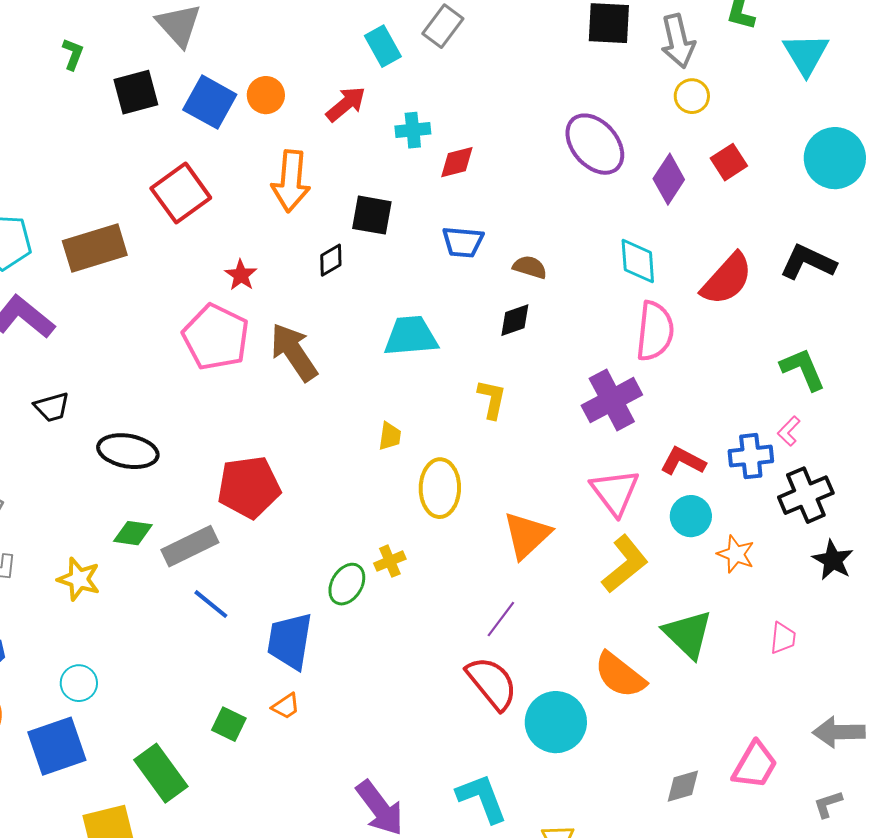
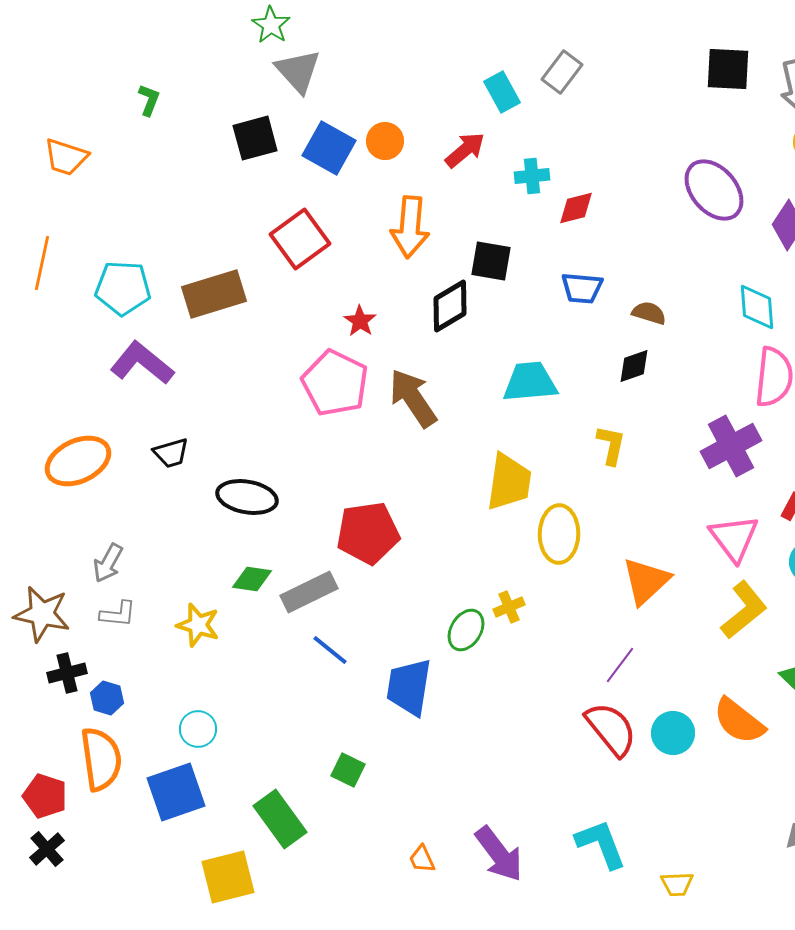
green L-shape: (73, 54) -> (149, 100), moved
black diamond: (331, 260) -> (450, 306), size x1.6
yellow trapezoid: (390, 436) -> (509, 482), size x2.0
orange trapezoid: (286, 706) -> (422, 859), moved, turned 100
cyan circle: (556, 722) -> (673, 733), moved, size x0.7

